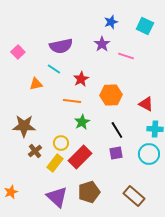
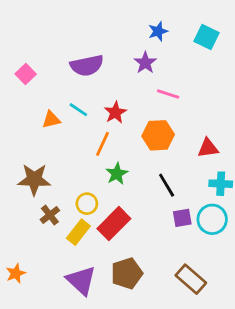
pink line: (126, 56) -> (168, 94), moved
cyan line: (54, 69) -> (78, 110), moved
orange line: (72, 101) -> (103, 144), turned -72
red triangle: (146, 104) -> (208, 148), turned -35
purple square: (116, 153) -> (182, 218), moved

